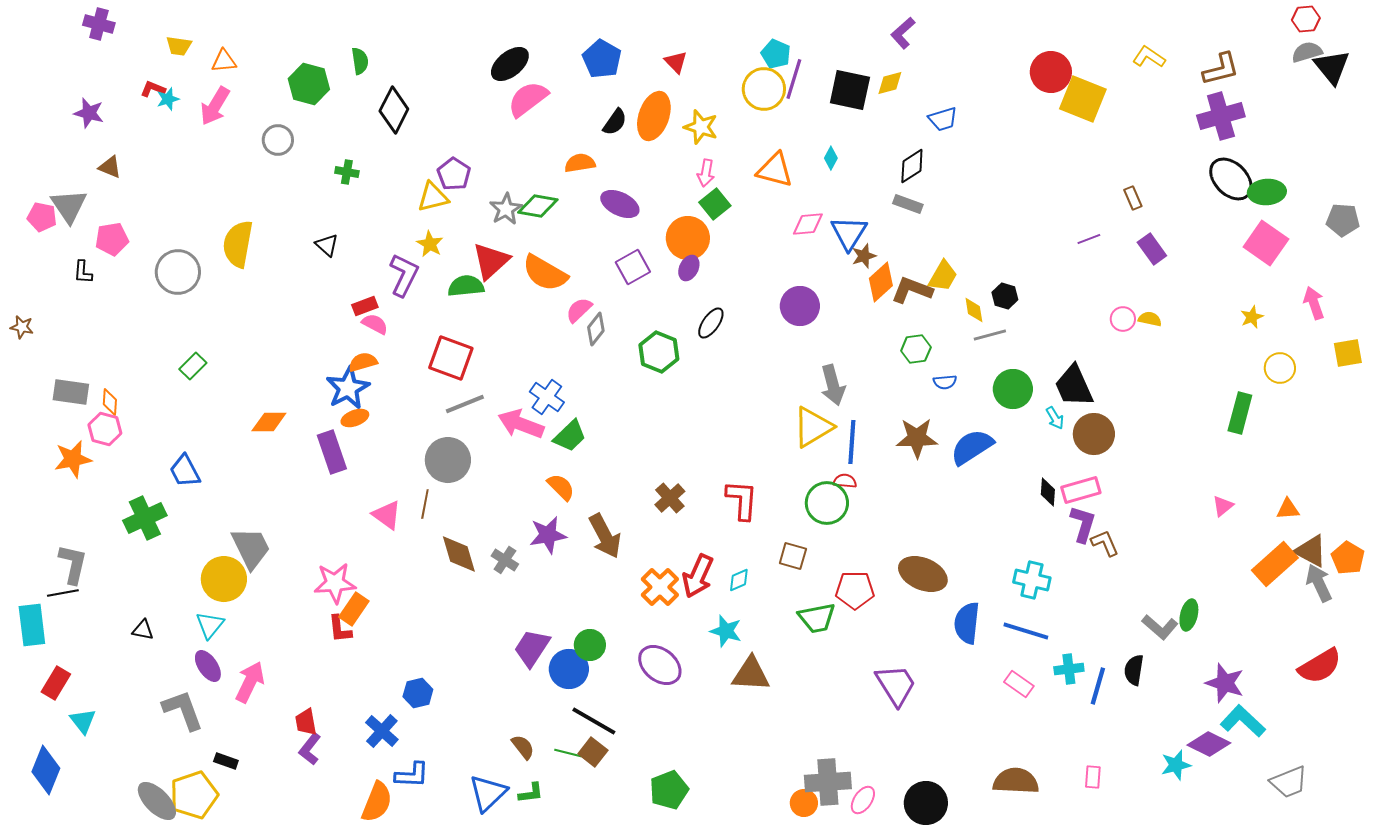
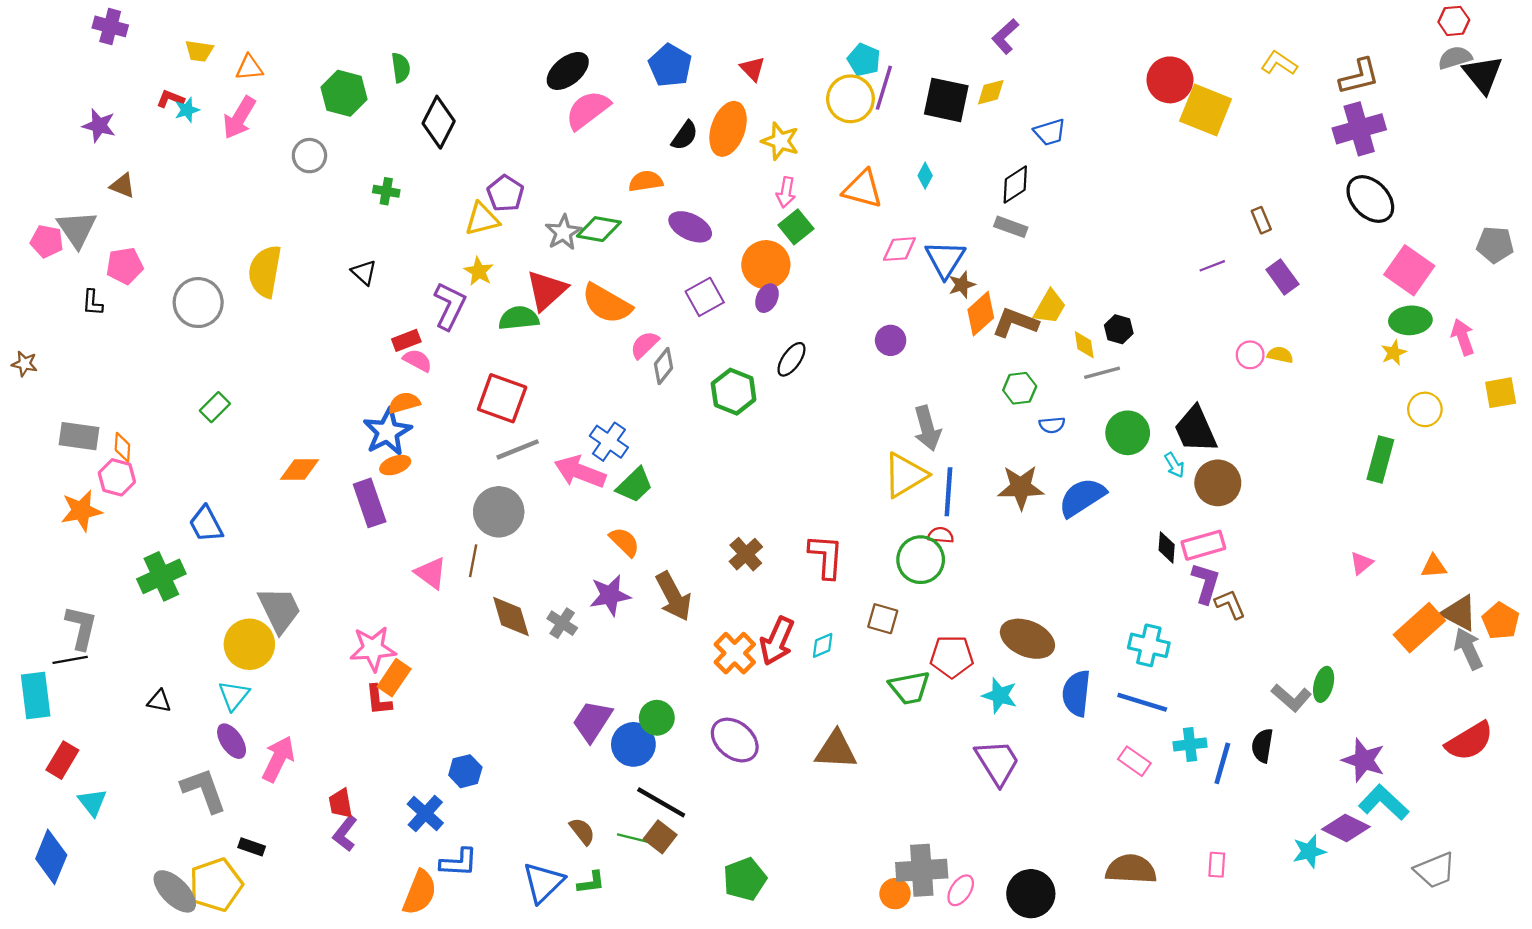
green ellipse: (1267, 192) -> (1410, 320), moved
purple circle: (800, 306) -> (891, 340), size x0.7
cyan star: (726, 631) -> (1000, 695), moved

